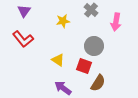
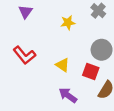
red L-shape: (23, 39) -> (24, 55), moved

